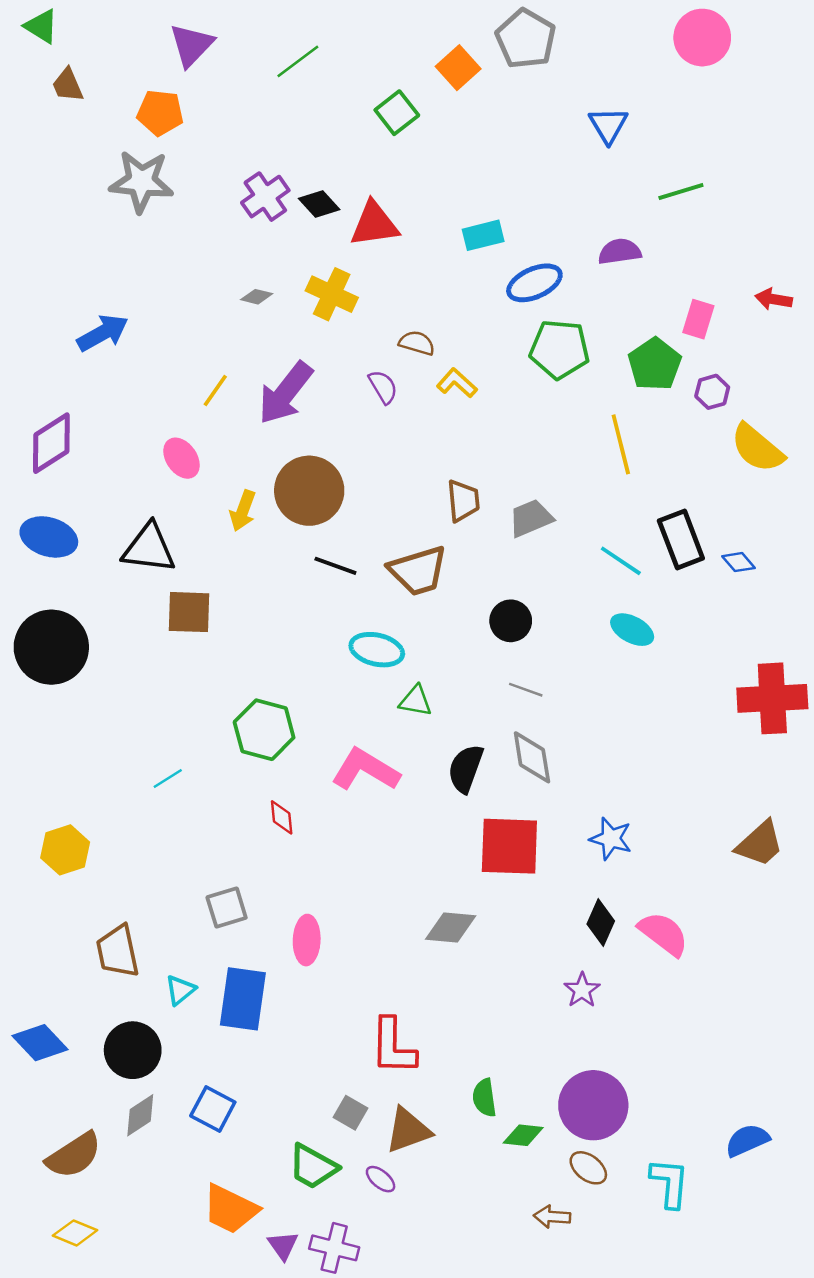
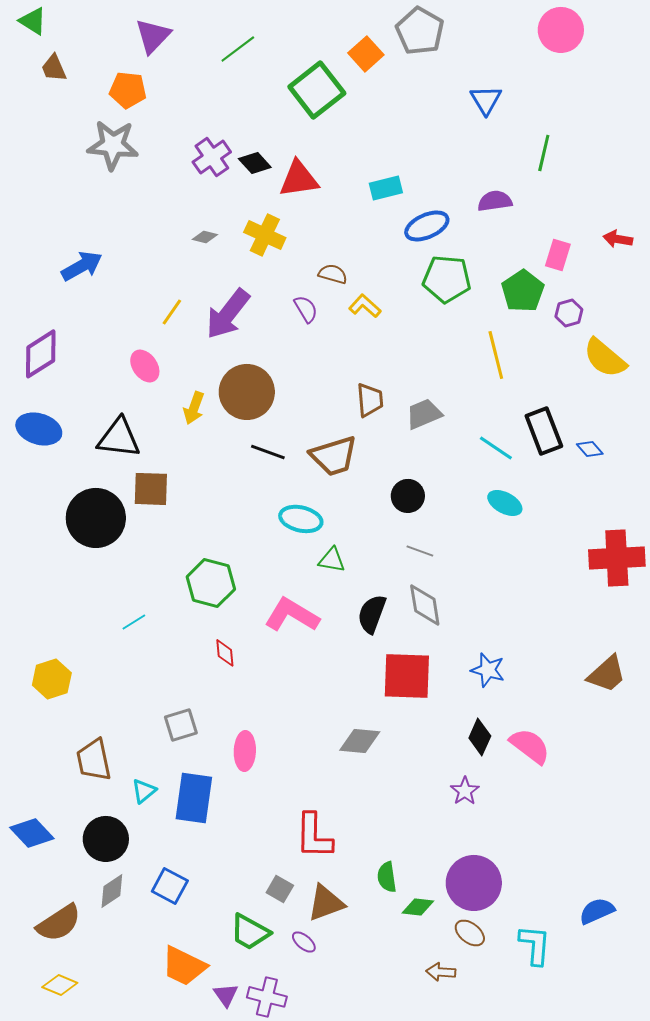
green square: (397, 113) -> (317, 90), size x1.6
green line: (681, 192) -> (544, 153), turned -60
black circle: (51, 647) -> (96, 518), moved

